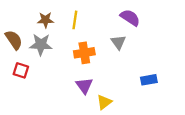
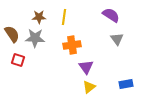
gray triangle: (118, 42) -> (117, 39), moved
blue rectangle: (149, 80) -> (126, 84), moved
purple triangle: (84, 86) -> (86, 67), moved

